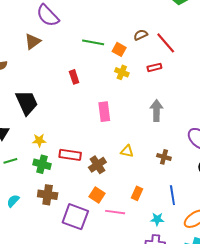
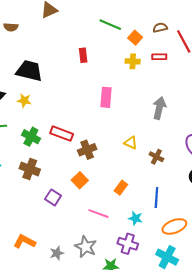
red rectangle: (154, 67) -> (159, 57), moved
yellow cross: (122, 72) -> (133, 61), turned -32
black trapezoid: (27, 103) -> (29, 71), turned -64
yellow star: (39, 140) -> (24, 100), moved
yellow triangle: (127, 151) -> (131, 143), moved
pink line: (115, 212) -> (98, 214), moved
purple square: (75, 217) -> (53, 197), size x0.6

